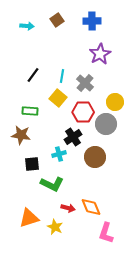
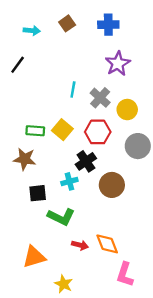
black line: (33, 75) -> (18, 65), moved
yellow square: (58, 98) -> (62, 130), moved
yellow circle: (115, 102) -> (127, 110), moved
gray circle: (106, 124) -> (138, 146), moved
yellow star: (55, 227) -> (64, 284), moved

